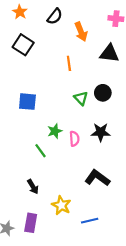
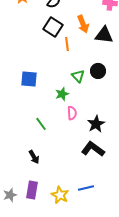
orange arrow: (81, 32) -> (83, 24), moved
black square: (23, 45) -> (53, 27), moved
green star: (55, 131) -> (62, 94), moved
black star: (101, 132) -> (96, 124), moved, turned -30
yellow star: (61, 205) -> (60, 195), moved

